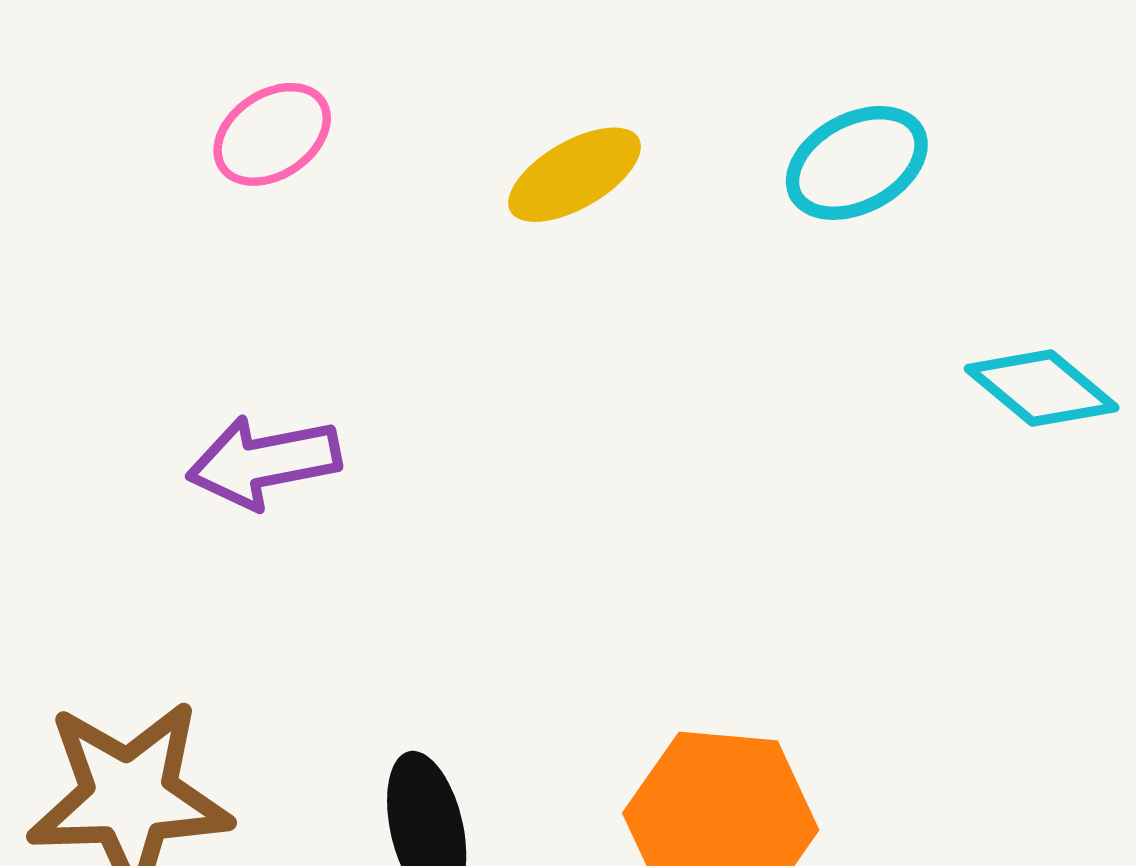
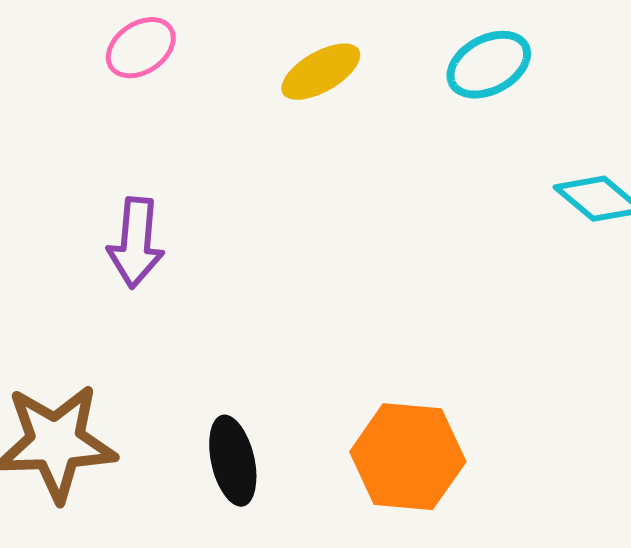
purple arrow: (264, 462) -> (136, 243), turned -74

